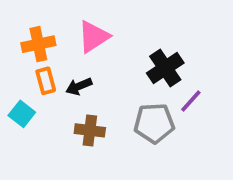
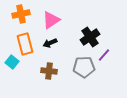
orange cross: (38, 44) -> (21, 14), moved
orange rectangle: (46, 81) -> (25, 44), size x1.5
black arrow: (79, 86) -> (50, 43), moved

